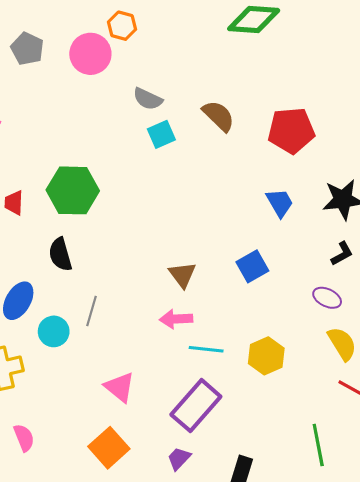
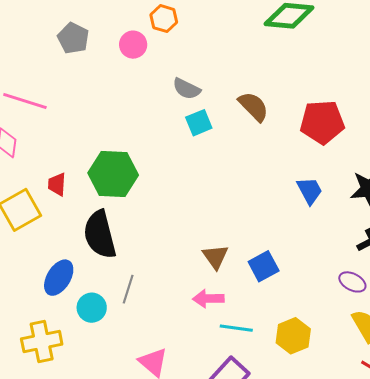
pink circle: (90, 54) -> (133, 45), size x0.7
black semicircle: (60, 254) -> (100, 235), size x1.5
blue square: (252, 266) -> (264, 266), moved

